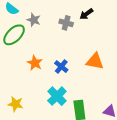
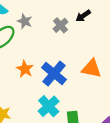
gray cross: (66, 23) -> (60, 25), turned 32
blue cross: (61, 67) -> (54, 74), size x1.6

